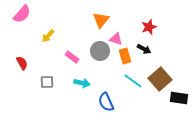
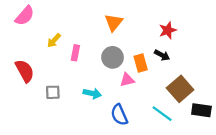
pink triangle: (116, 39) -> (127, 80), moved, turned -32
pink rectangle: (72, 57) -> (75, 53), moved, turned 64
red semicircle: (22, 63) -> (25, 71), size x1.5
cyan line: (133, 81) -> (162, 114), moved

